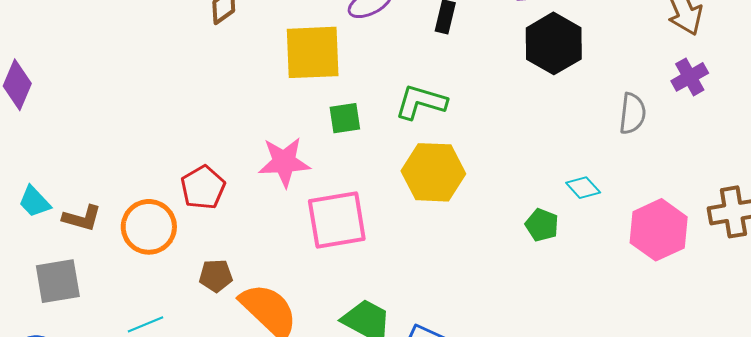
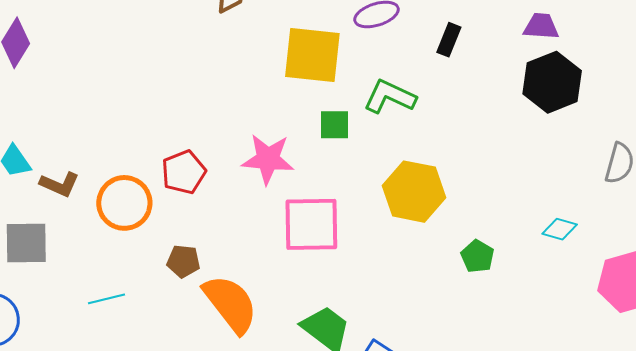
green L-shape: (421, 102) -> (390, 97), moved
cyan diamond: (583, 188) -> (560, 229), turned -40
green pentagon: (542, 225) -> (477, 256), moved

